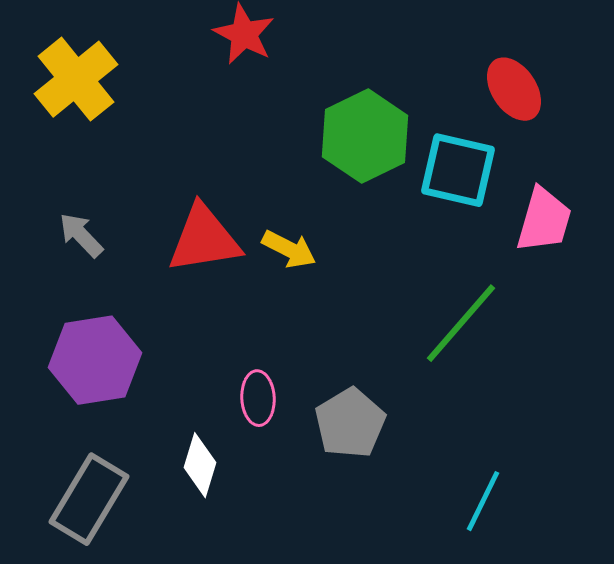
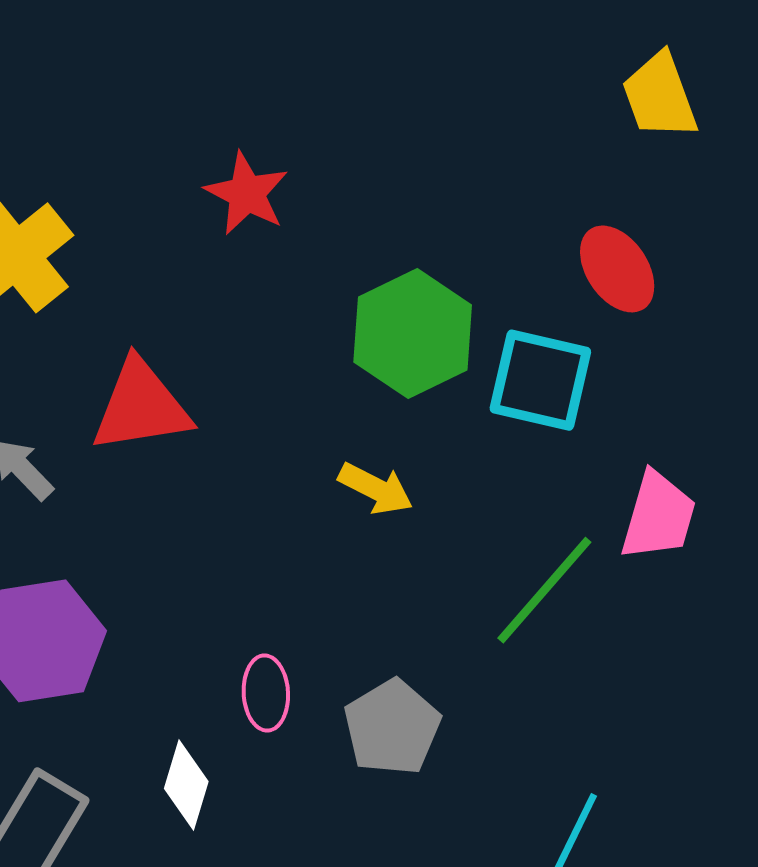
pink trapezoid: (544, 220) -> (658, 516), moved
red triangle: (204, 239) -> (141, 406), moved
yellow arrow: (289, 249) -> (376, 489), moved

